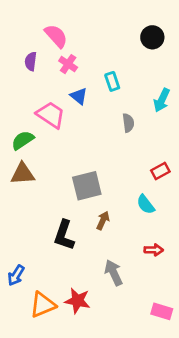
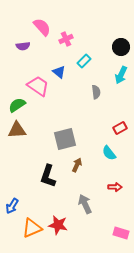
black circle: (152, 37) -> (121, 47), moved
purple semicircle: (31, 61) -> (23, 46), turned -104
pink cross: (68, 64) -> (66, 39), moved, turned 32
cyan rectangle: (112, 81) -> (84, 61), turned 64

